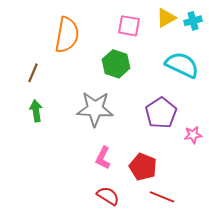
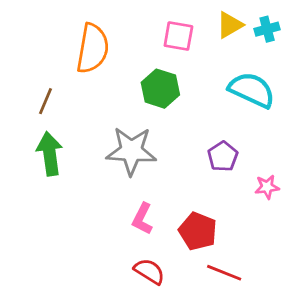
green arrow: (36, 111) -> (50, 154), size x1.4
purple pentagon: (161, 113) -> (223, 156), size x0.7

